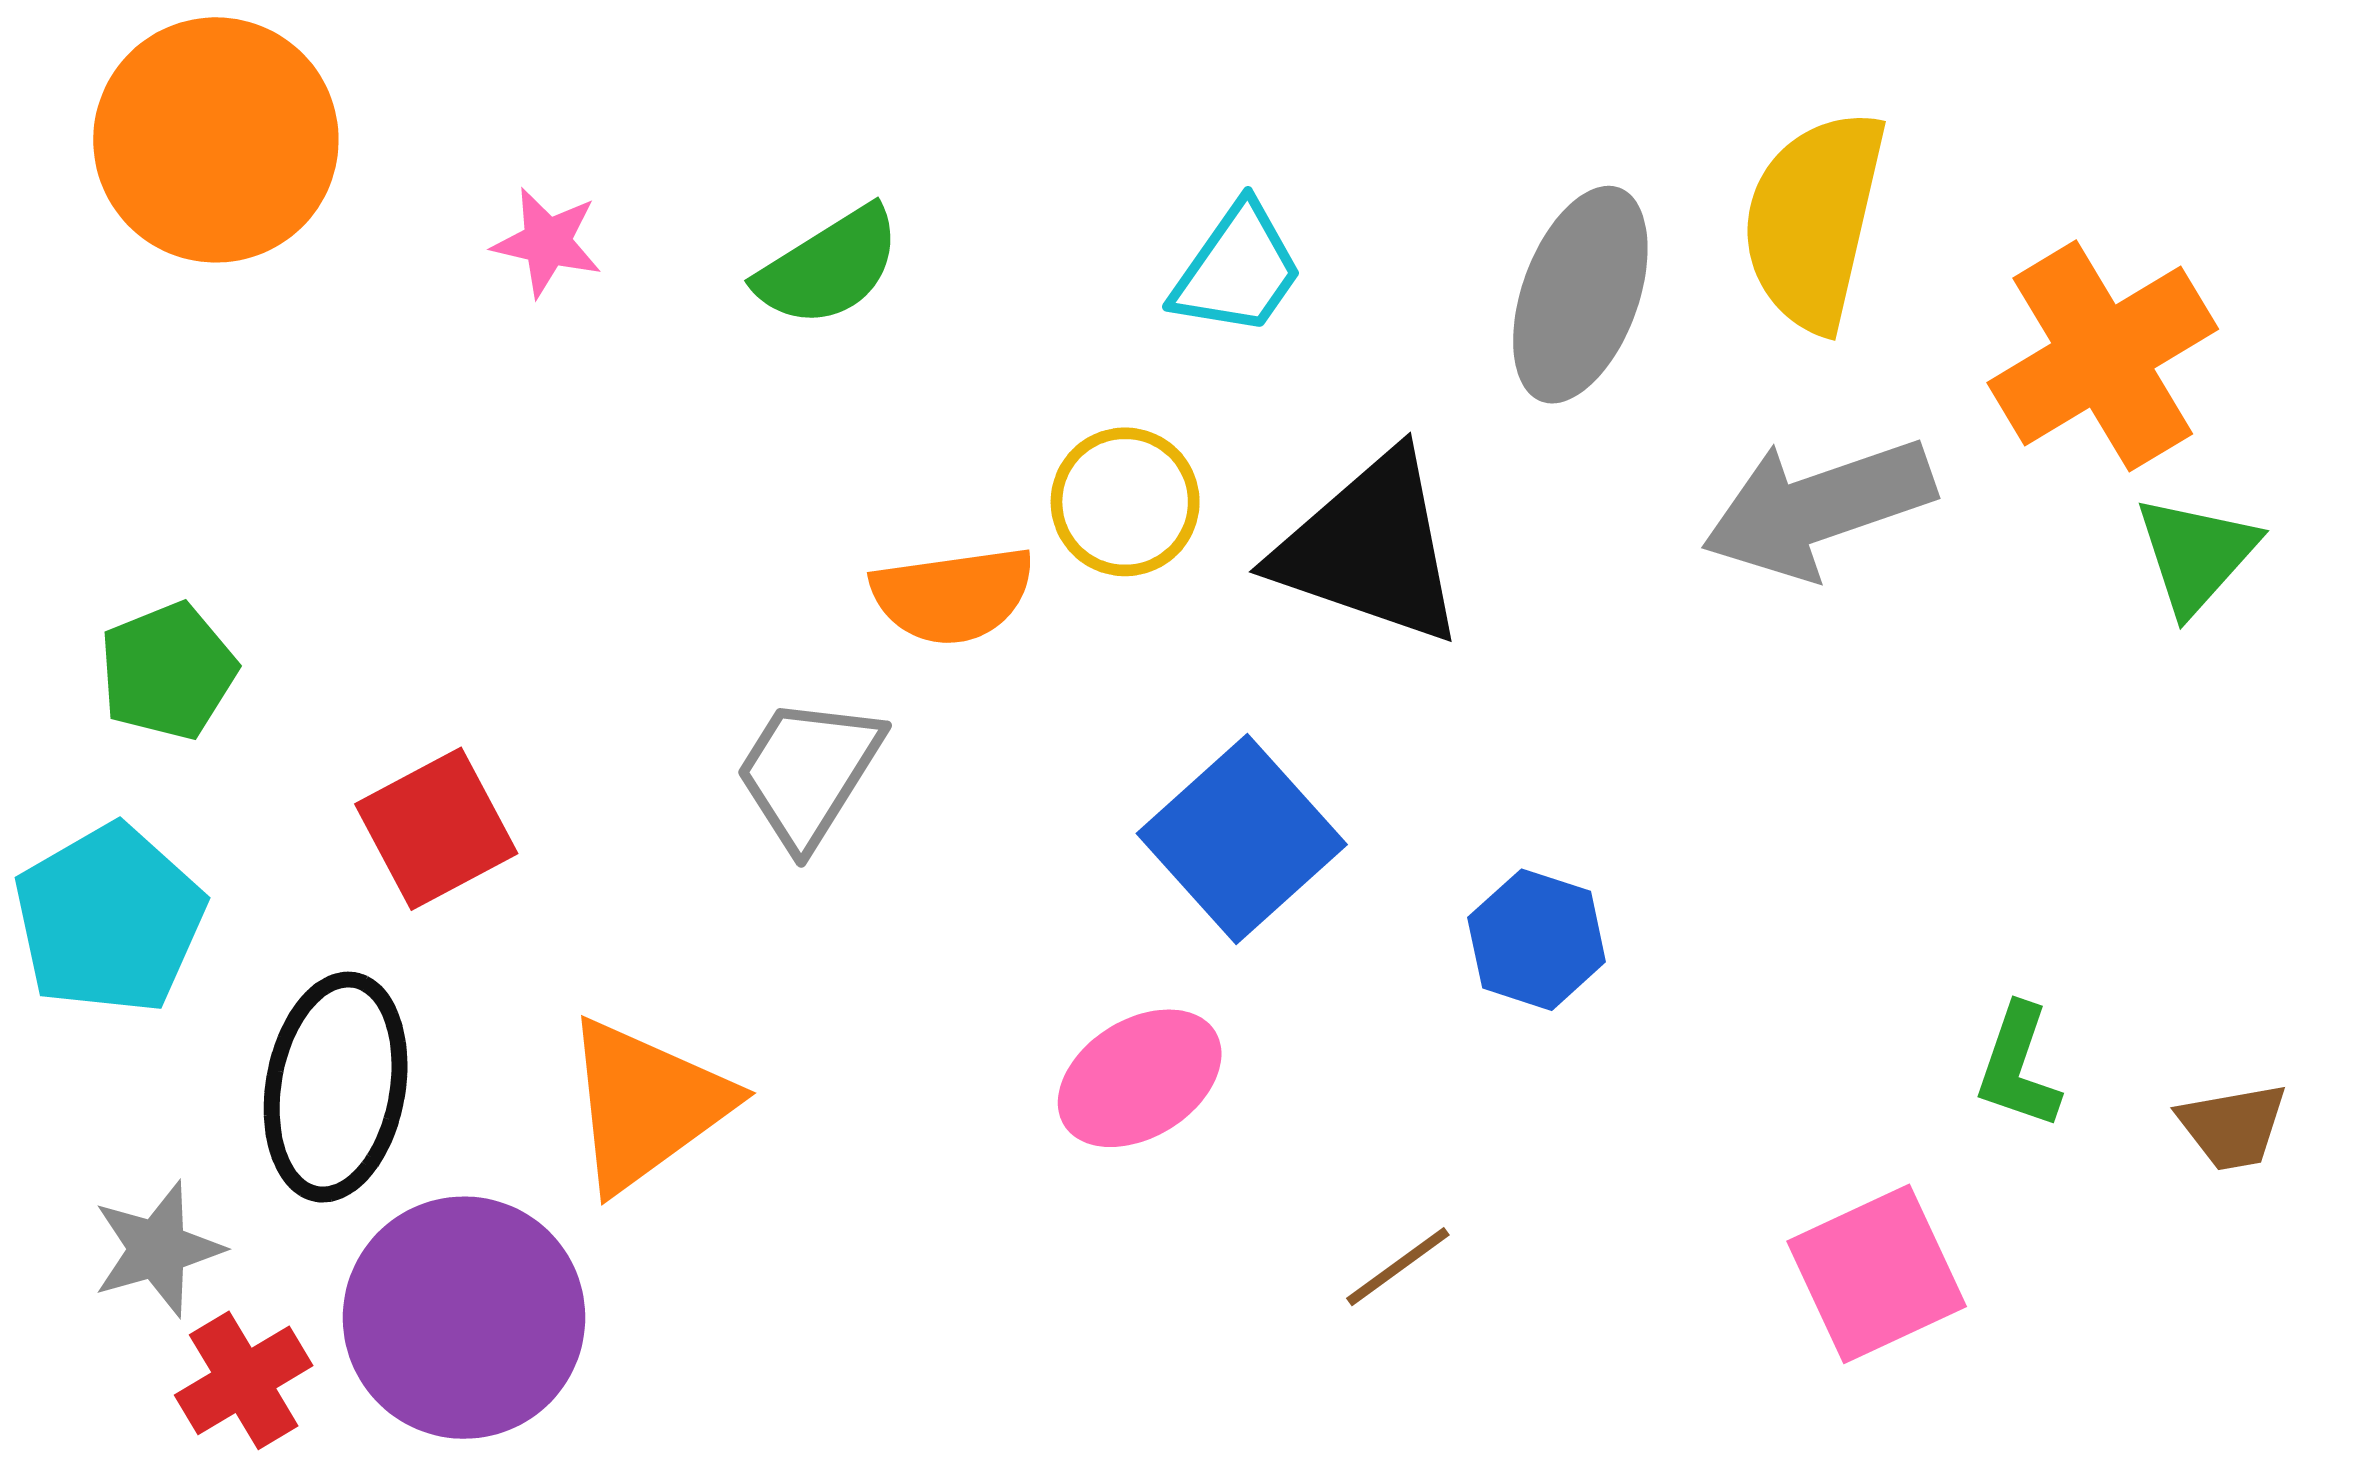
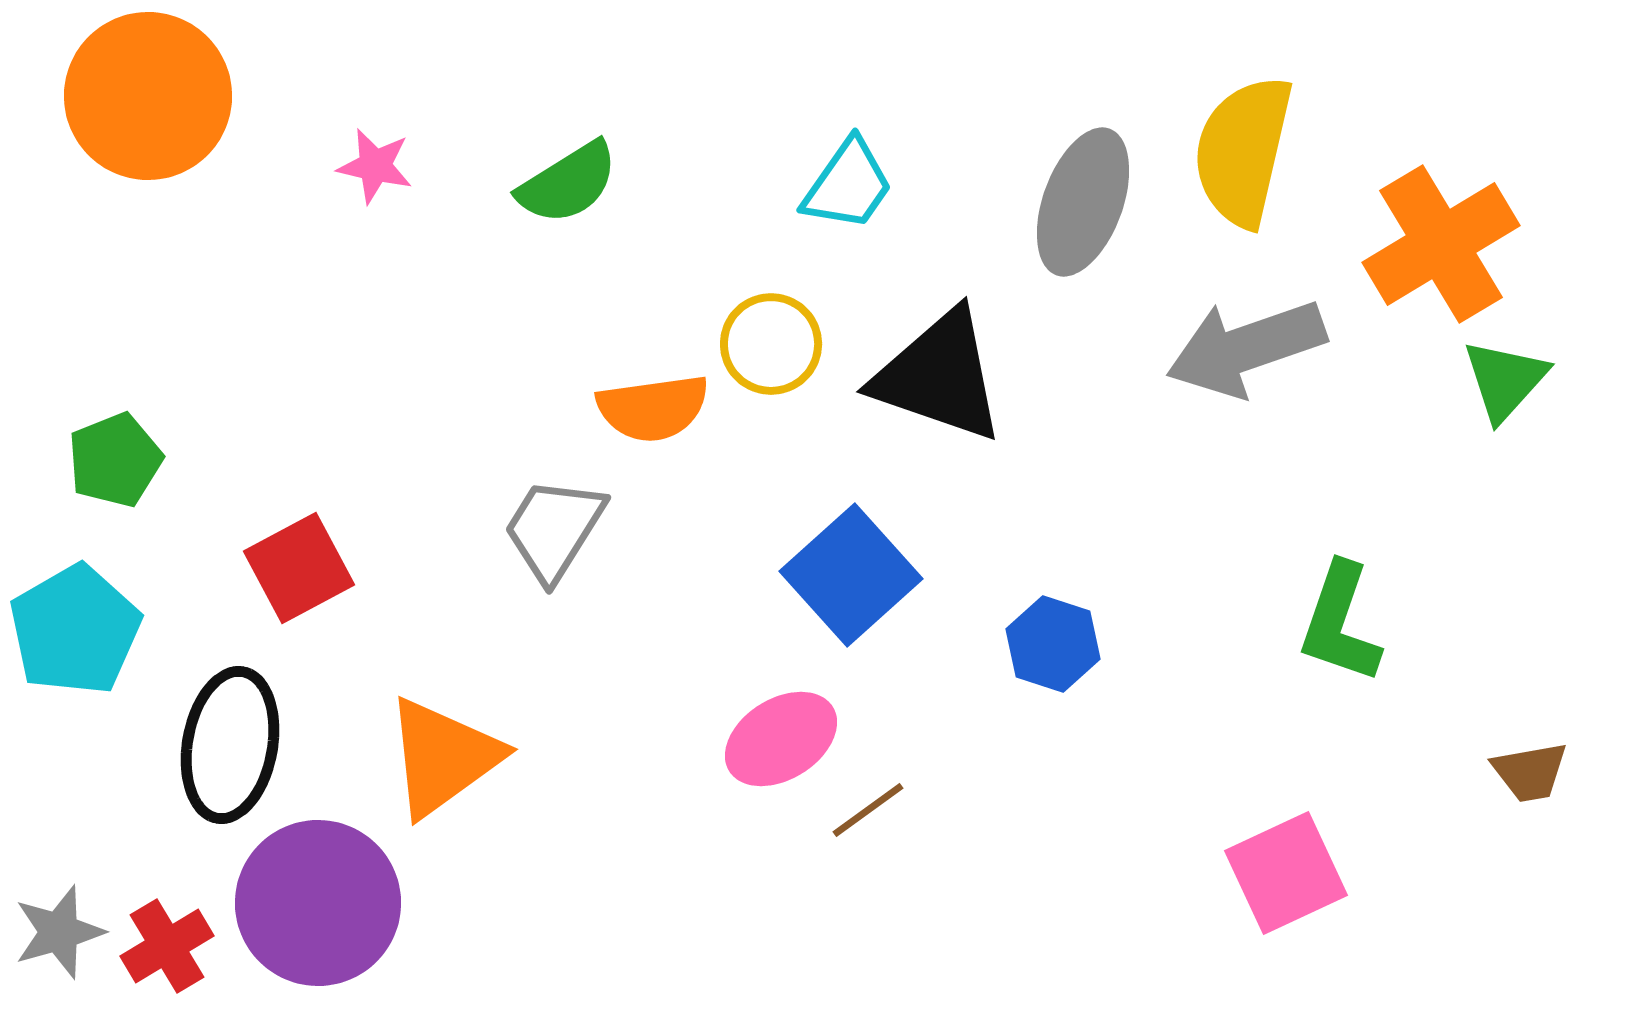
green L-shape: (2018, 1067) -> (1340, 623), moved, size x1.4
gray star: (158, 1249) -> (59, 932), moved
brown line: (1398, 1267) -> (868, 810), moved

